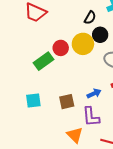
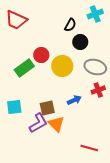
yellow circle: (83, 44) -> (62, 66), moved
purple L-shape: (91, 117) -> (38, 123), moved, turned -115
orange triangle: (75, 135) -> (56, 124), moved

